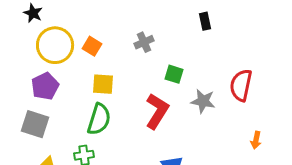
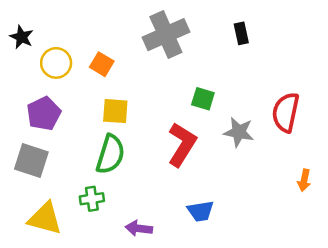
black star: (33, 13) -> (22, 37), moved
gray cross: (144, 42) -> (166, 35), moved, size x1.8
yellow circle: (55, 45) -> (56, 63), size x0.7

